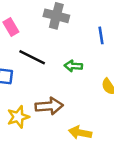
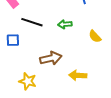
yellow star: (18, 117) -> (28, 81), moved, turned -30

